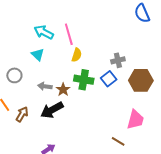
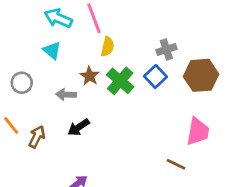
green cross: (84, 80) -> (120, 81), turned 36
brown star: (63, 90) -> (90, 76), moved
black arrow: (52, 110) -> (79, 127), size x0.7

